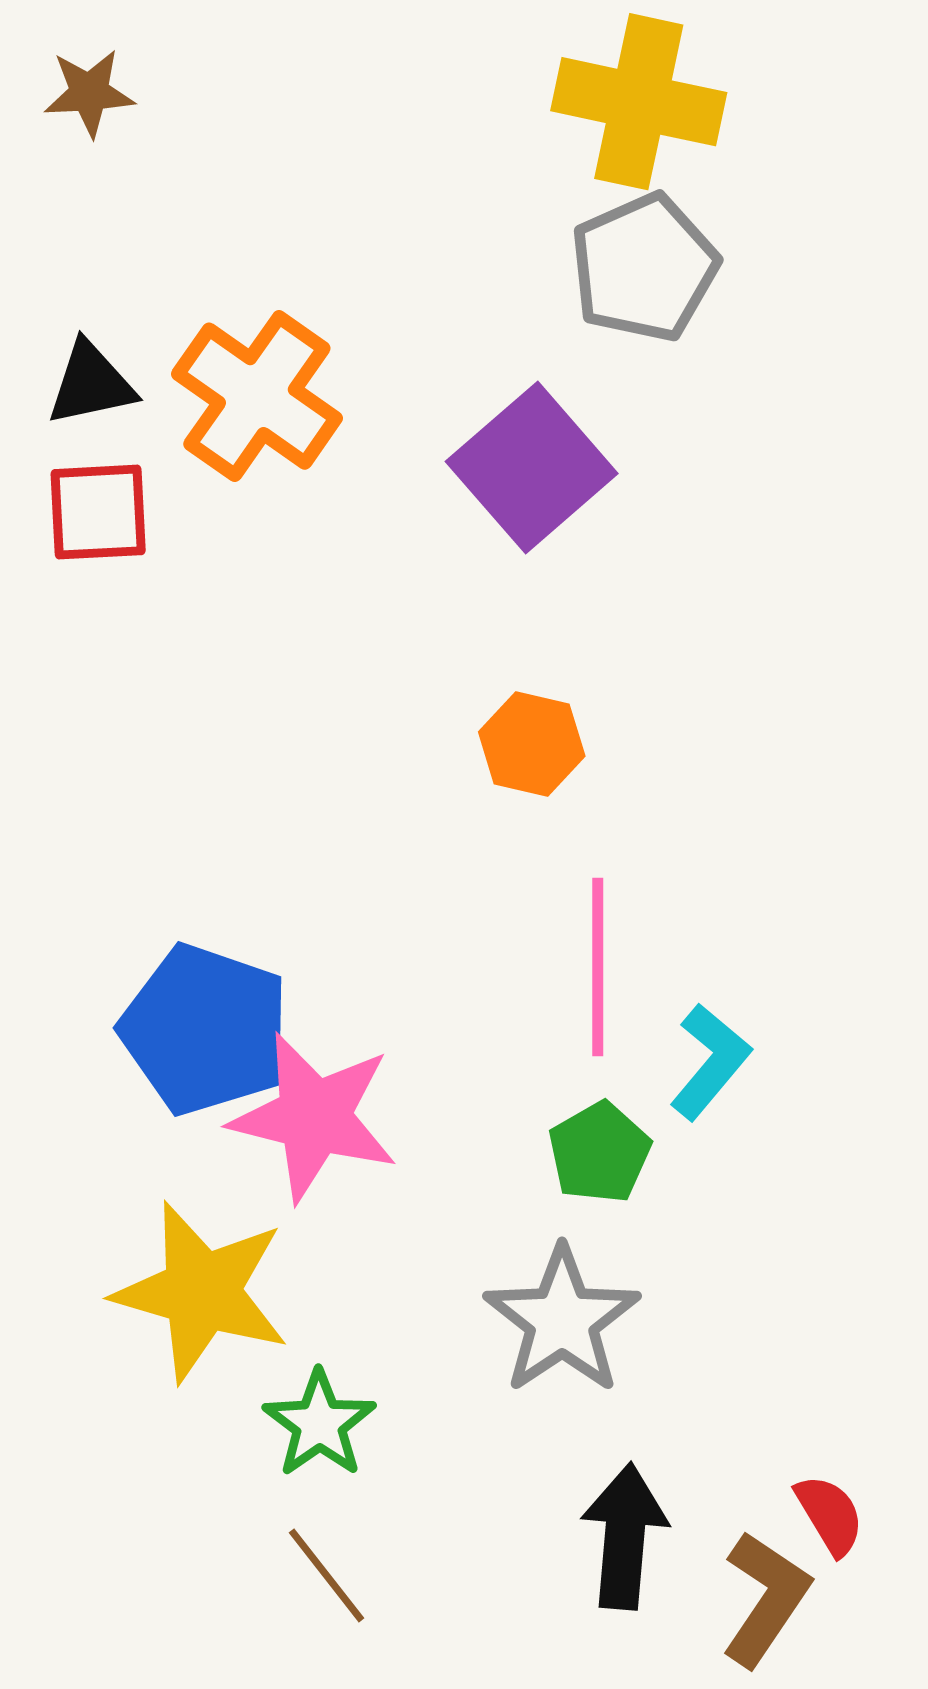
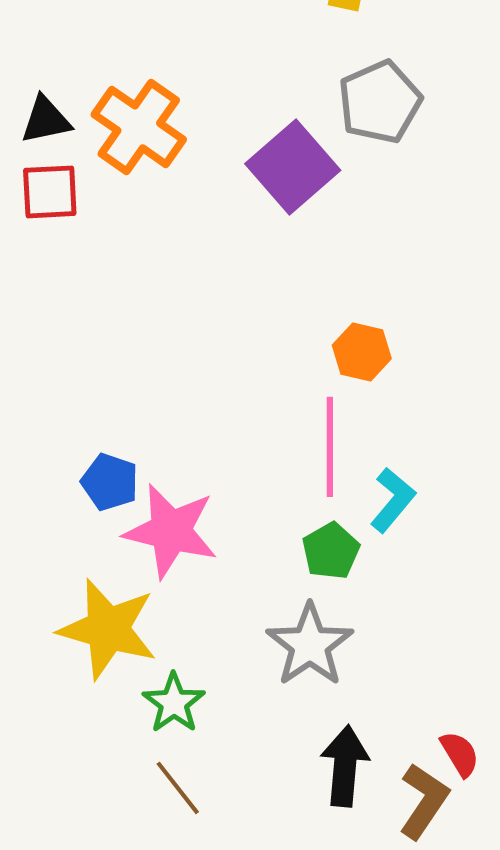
gray pentagon: (644, 268) -> (380, 102), moved
orange hexagon: (532, 744) -> (362, 352), moved
blue pentagon: (205, 1029) -> (110, 482), size x0.6

